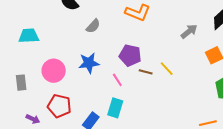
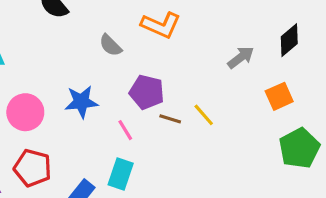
gray semicircle: (93, 26) -> (110, 45), moved, turned 91

